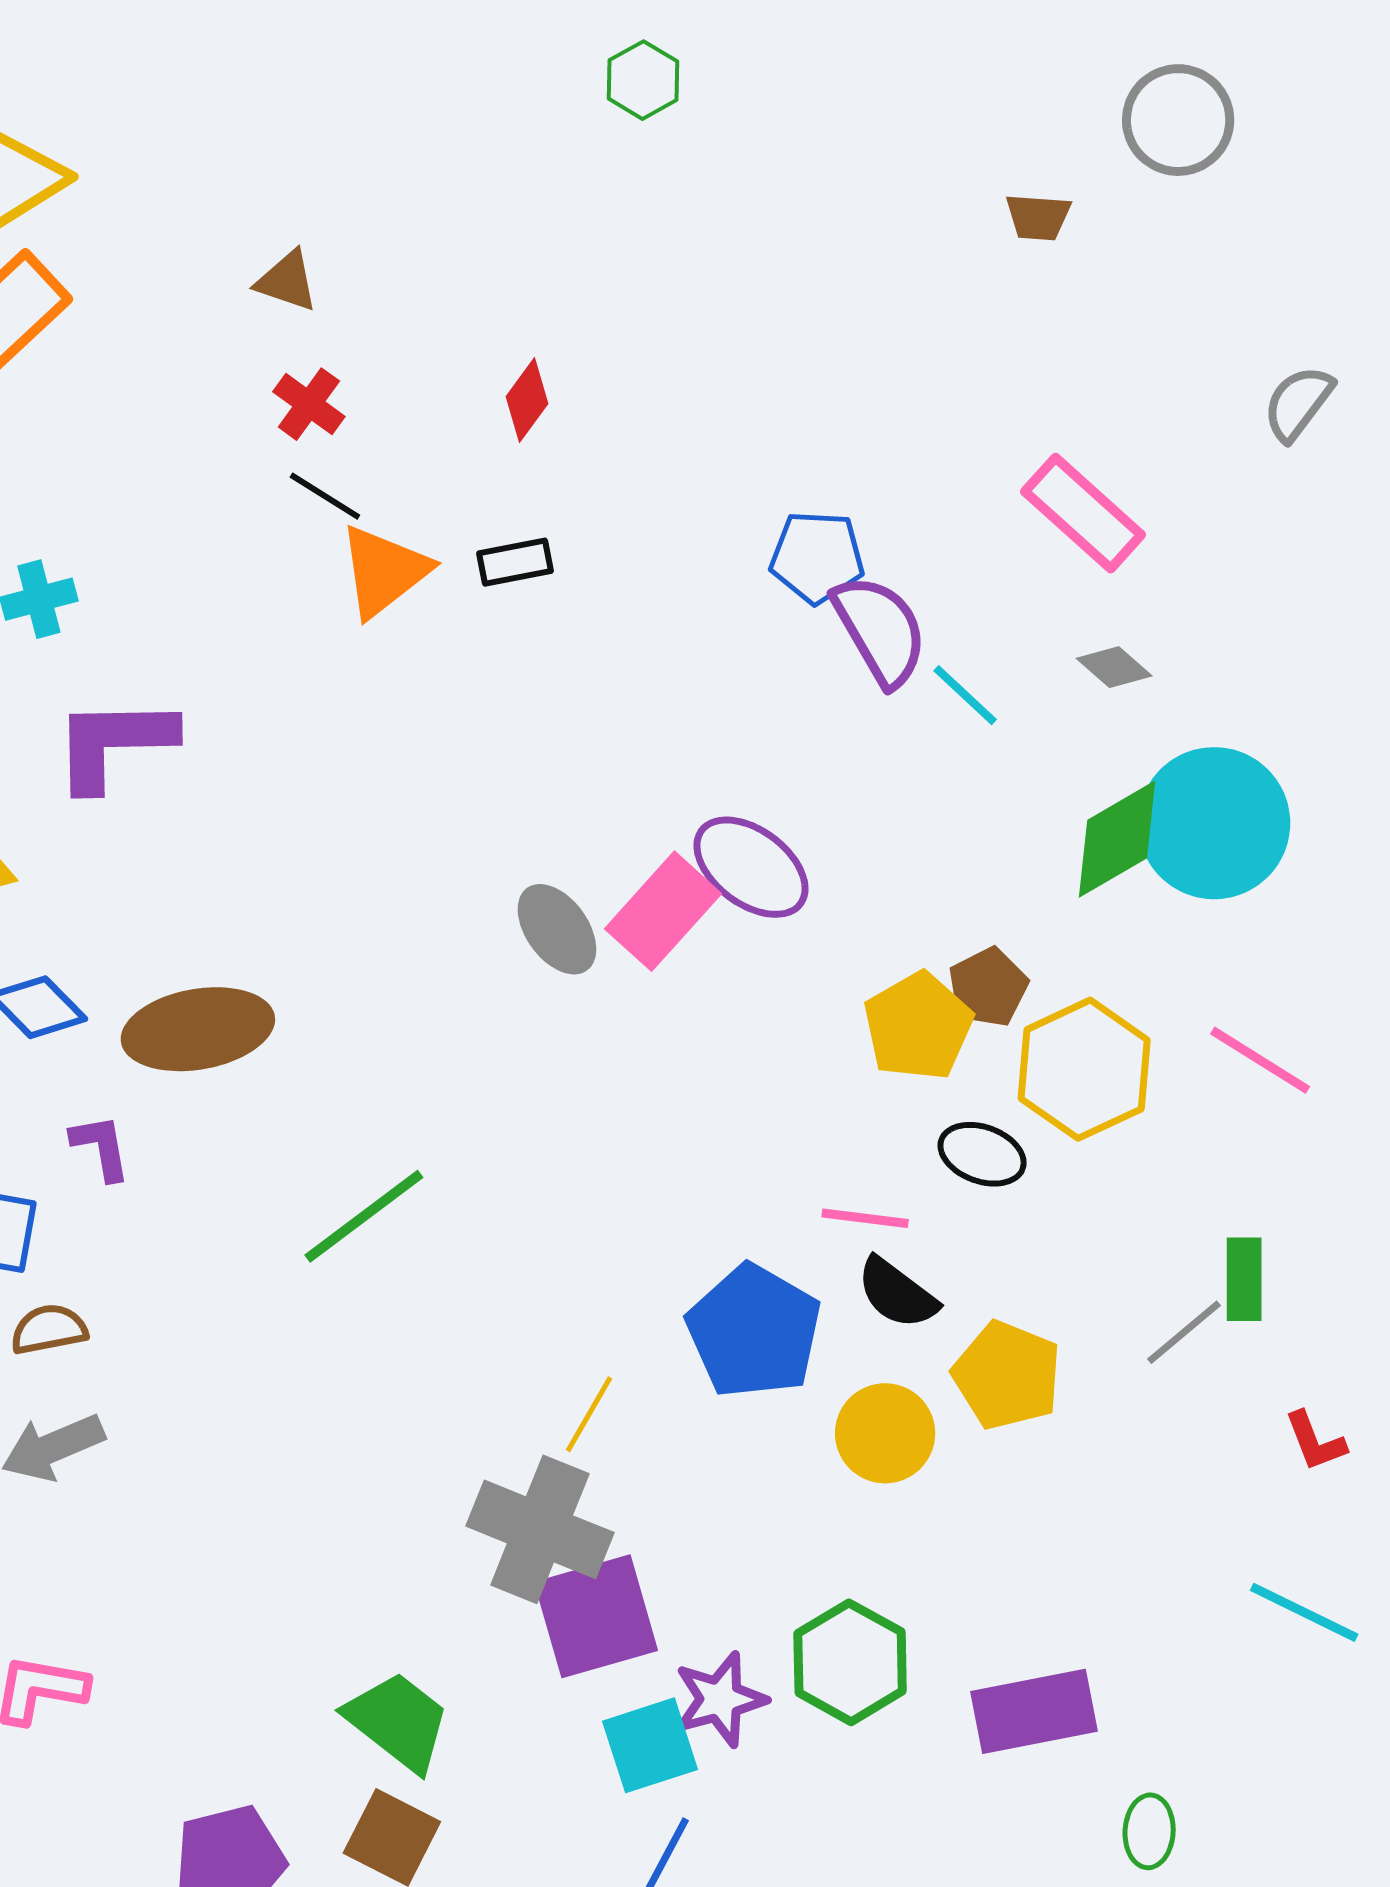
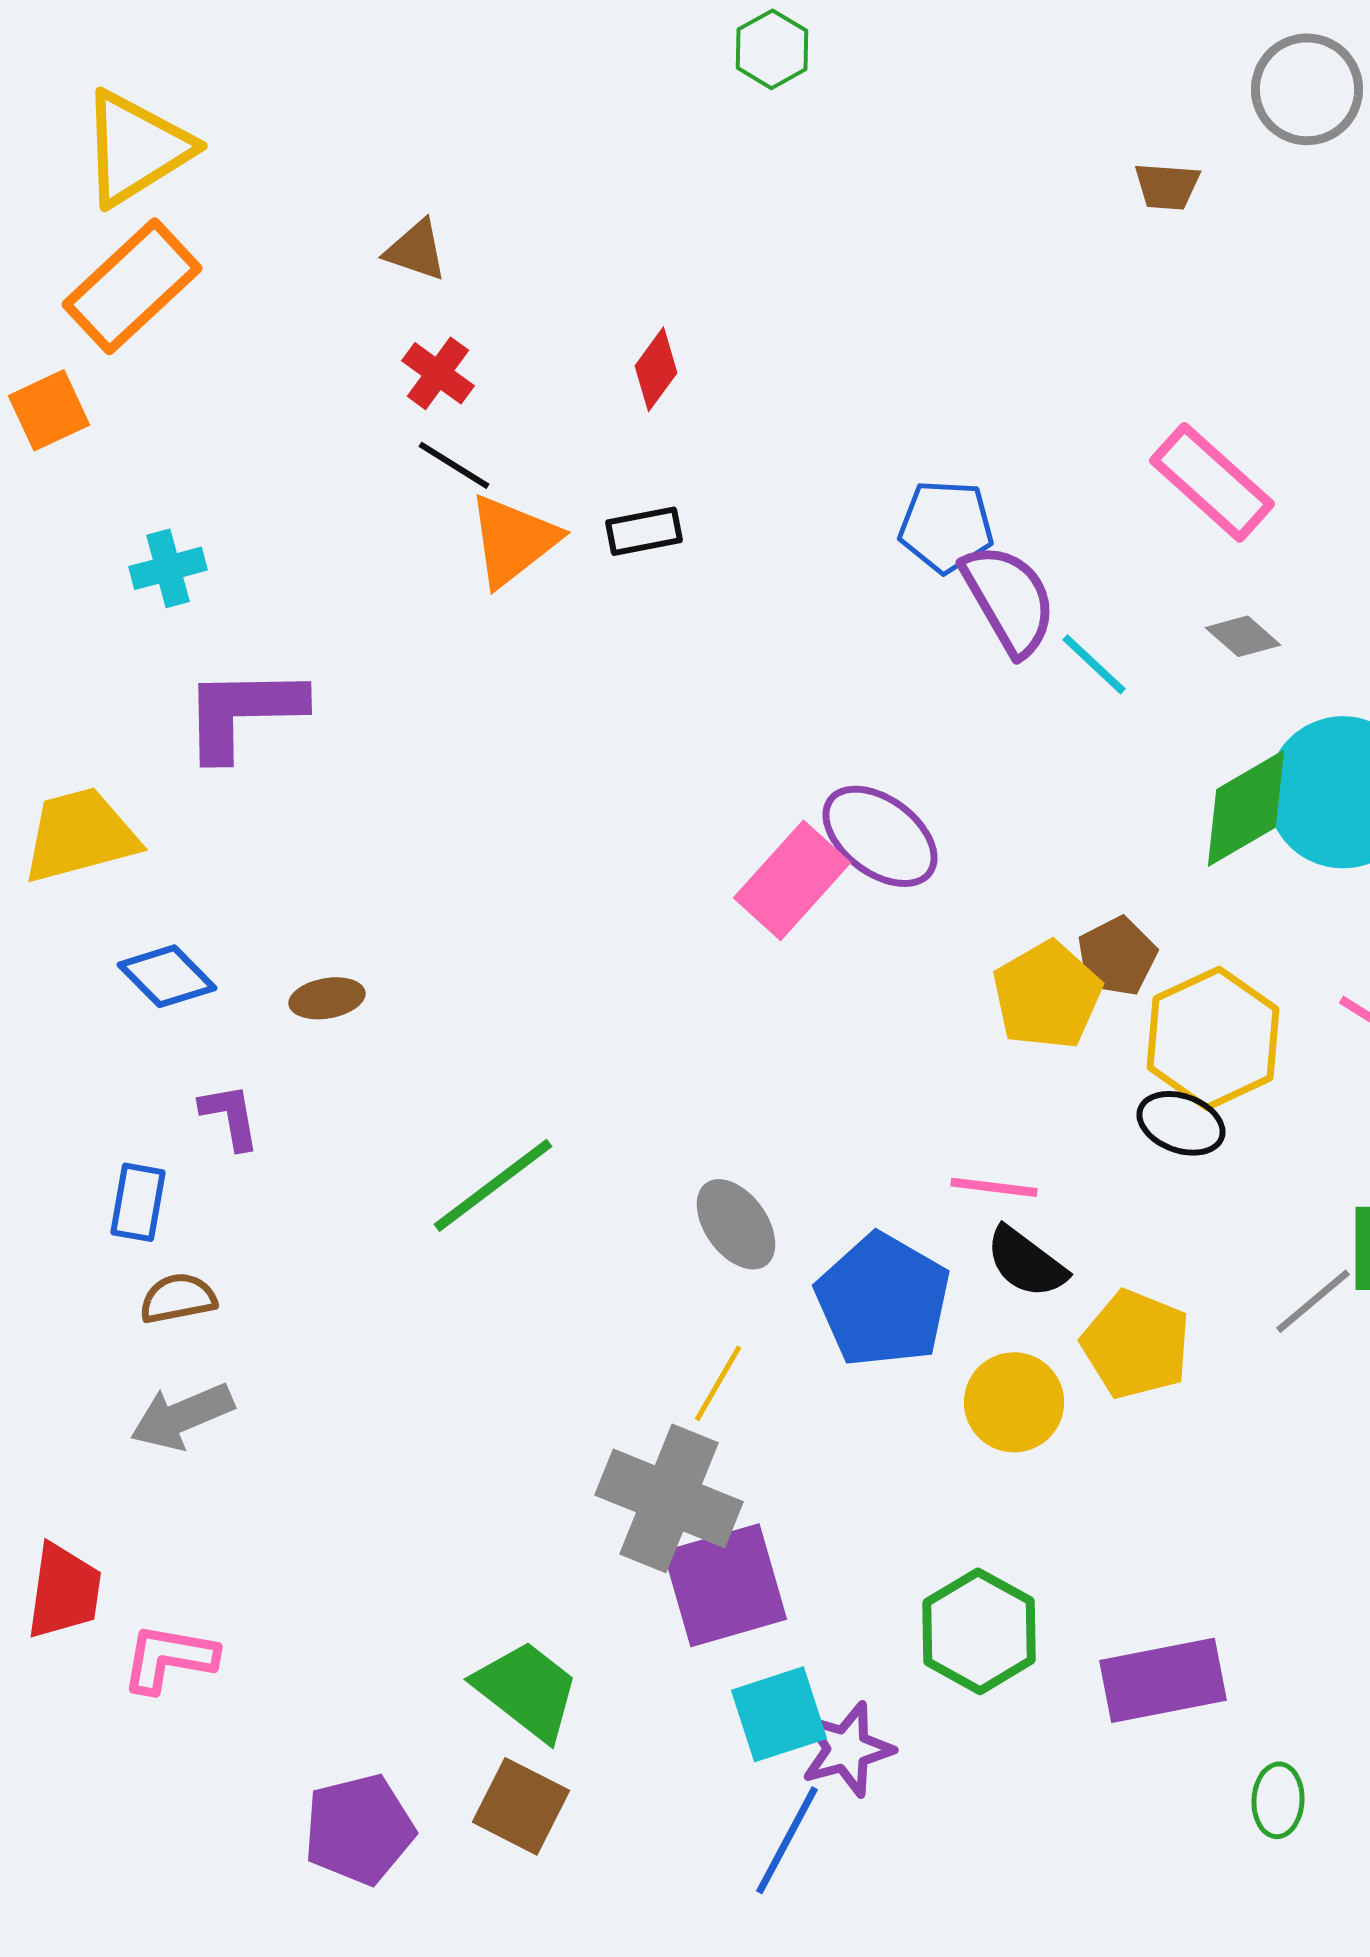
gray ellipse: (557, 929) -> (736, 1224), moved
brown ellipse: (198, 1029) -> (327, 998), size x0.5
black ellipse: (982, 1154) -> (1181, 1123), moved
purple star: (720, 1699) -> (847, 1749), moved

